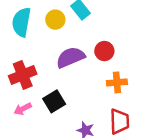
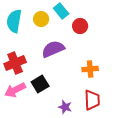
red circle: (104, 51) -> (80, 26), moved
pink arrow: (23, 109) -> (15, 90), size x1.5

